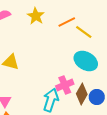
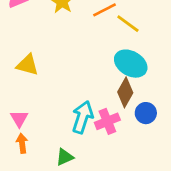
pink cross: (65, 85) -> (107, 121), moved
brown diamond: (82, 94) -> (125, 92), moved

